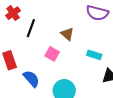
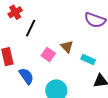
brown triangle: (67, 34) -> (67, 47), moved

